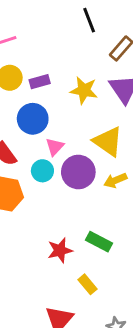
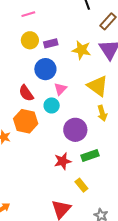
purple circle: (78, 172) -> (75, 130), moved
yellow arrow: (115, 180) -> (102, 113), turned -84
green rectangle: (99, 242) -> (90, 156), turned -48

